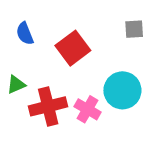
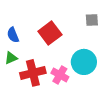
blue semicircle: (25, 34) -> (13, 35), moved

